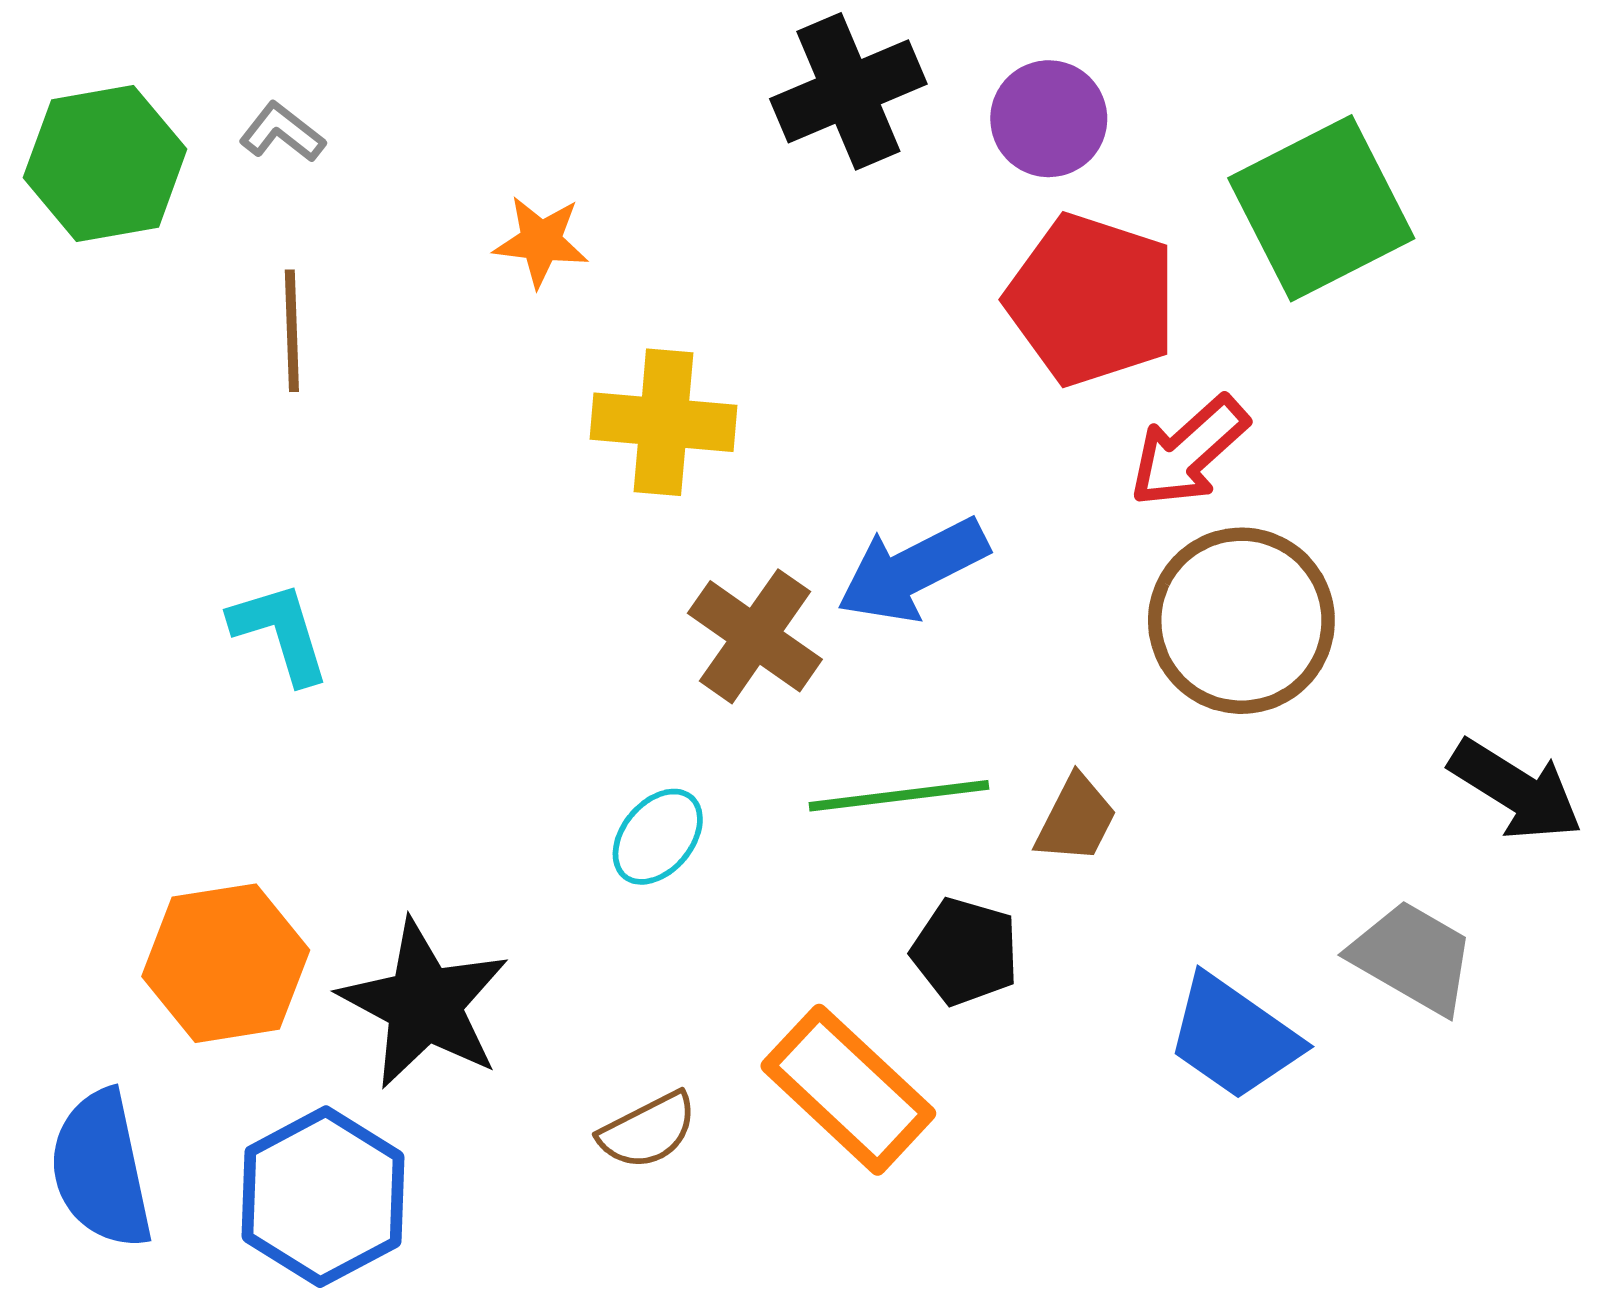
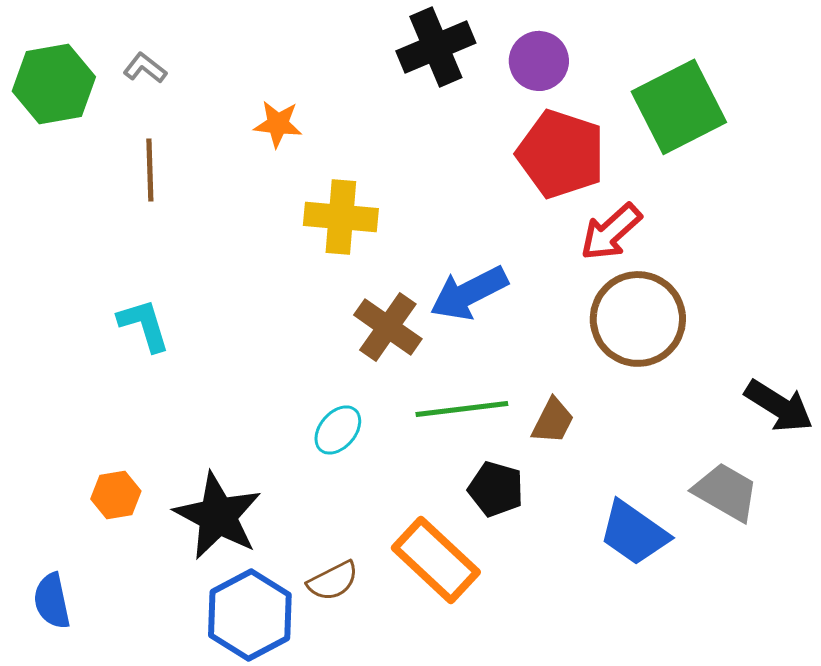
orange hexagon: (226, 963) -> (116, 495), size x0.6
blue semicircle: (101, 1169) -> (52, 601), size x0.7
blue hexagon: (323, 1197) -> (250, 615), moved

